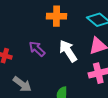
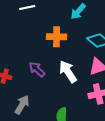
gray arrow: (22, 84) -> (22, 105), turned -96

